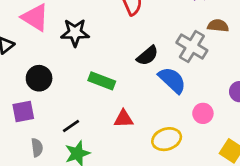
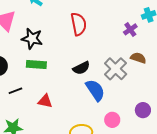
green rectangle: (102, 81) -> (36, 64), moved, turned -30
red triangle: (124, 119) -> (45, 101), moved
black line: (71, 126) -> (15, 91), moved

